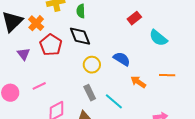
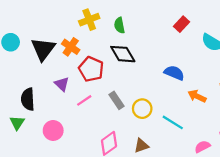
yellow circle: (92, 65) -> (142, 109), moved
pink line: (39, 86) -> (84, 100), moved
gray rectangle: (90, 93) -> (117, 100), moved

